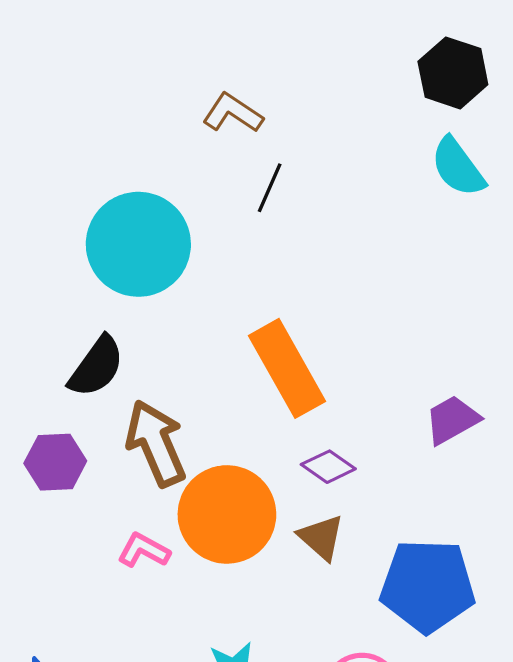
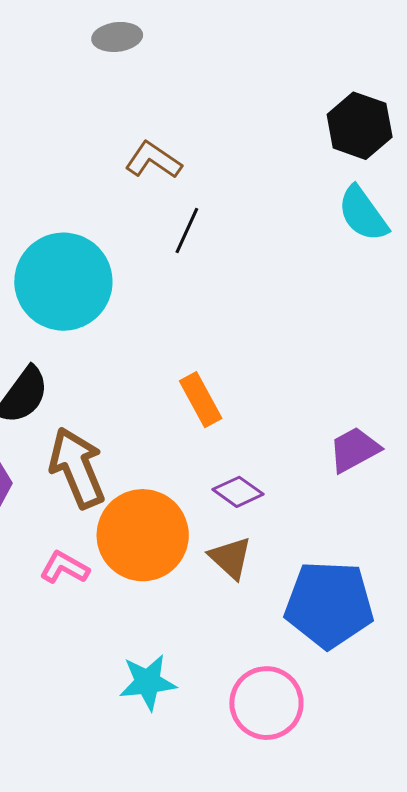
orange rectangle: (287, 368) -> (201, 400), size x0.6

